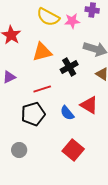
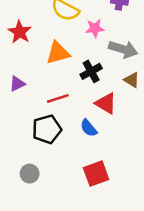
pink star: (72, 21) -> (95, 28), moved
red triangle: (89, 105) -> (106, 103), moved
red square: (73, 150) -> (96, 174), turned 30

